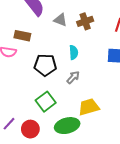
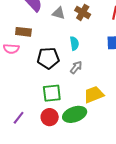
brown cross: (85, 21) -> (83, 12), turned -35
green square: (46, 102) -> (52, 93), turned 36
red circle: (30, 129) -> (50, 117), moved

